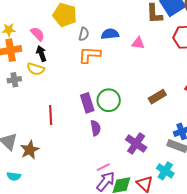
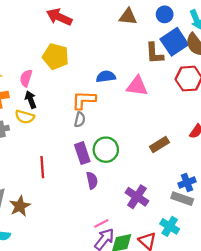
pink semicircle: (37, 34) -> (26, 78), turned -119
gray semicircle: (84, 34) -> (80, 120), moved
pink triangle: (138, 43) -> (137, 86), size x1.5

